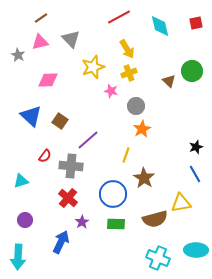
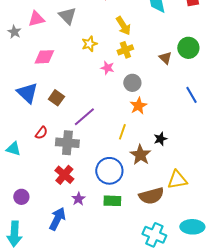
yellow star: (93, 67) -> (89, 44), size x0.7
black star: (196, 147) -> (160, 139), moved
blue line: (195, 174) -> (191, 95), moved
cyan triangle: (21, 181) -> (13, 149), moved, turned 35

